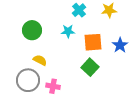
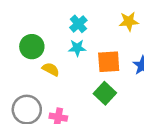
cyan cross: (79, 10) -> (78, 24), moved
yellow semicircle: (40, 60) -> (51, 69), moved

